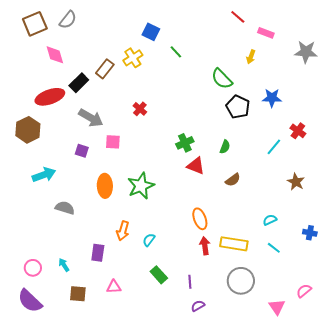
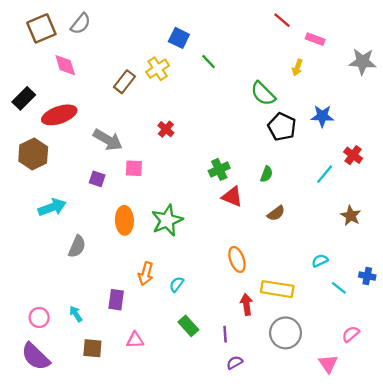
black rectangle: (79, 83) -> (24, 98), moved
gray semicircle: (65, 208) -> (77, 246), turned 96
red arrow: (205, 246) -> (246, 304), moved
cyan line: (274, 248) -> (339, 288), moved
pink semicircle: (304, 291) -> (351, 334), moved

